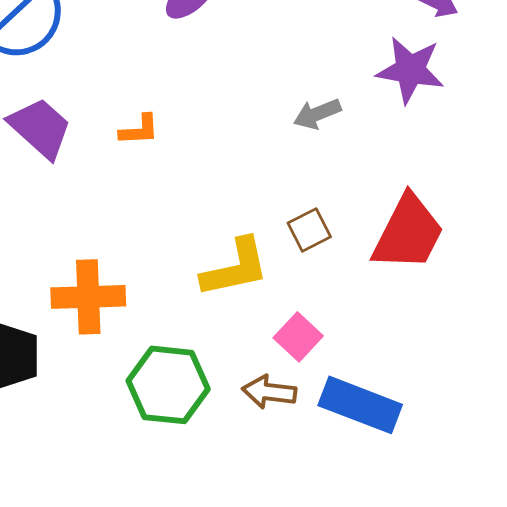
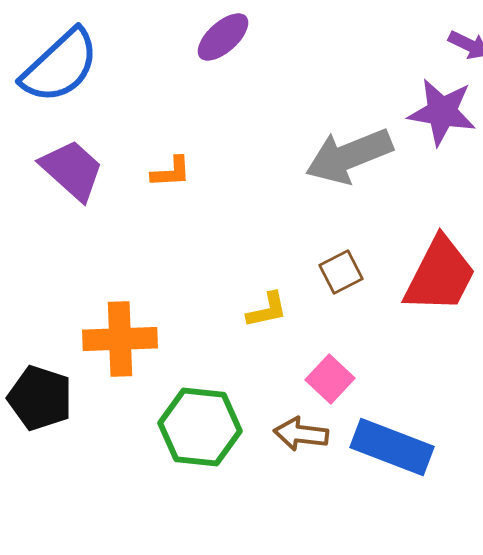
gray arrow: (317, 114) -> (349, 156), size x1.8
yellow L-shape: (235, 268) -> (267, 310), size x0.6

